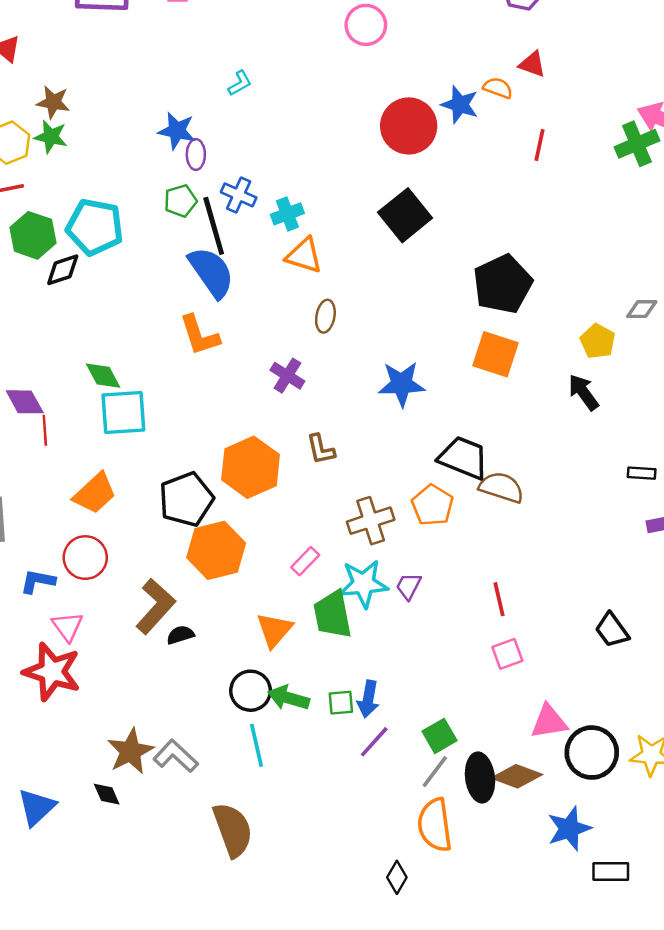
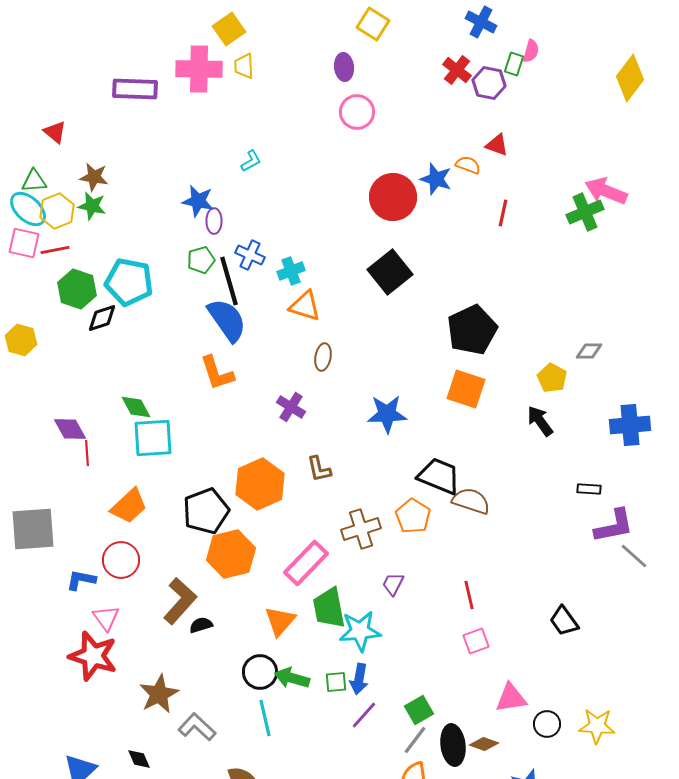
pink rectangle: (305, 561) -> (306, 563), size x1.8
cyan star: (363, 584) -> (360, 631), moved
brown star: (130, 751) -> (159, 694), moved
black circle: (592, 753) -> (547, 724), size x0.6
brown diamond: (517, 776) -> (484, 744), size x0.7

